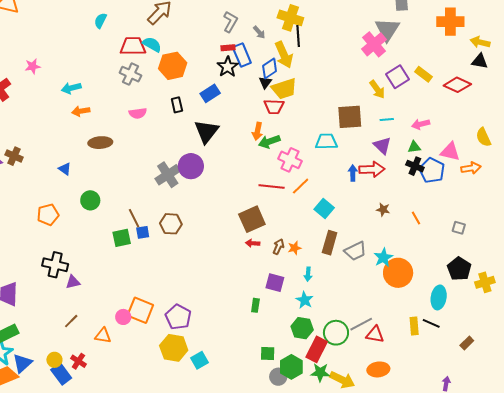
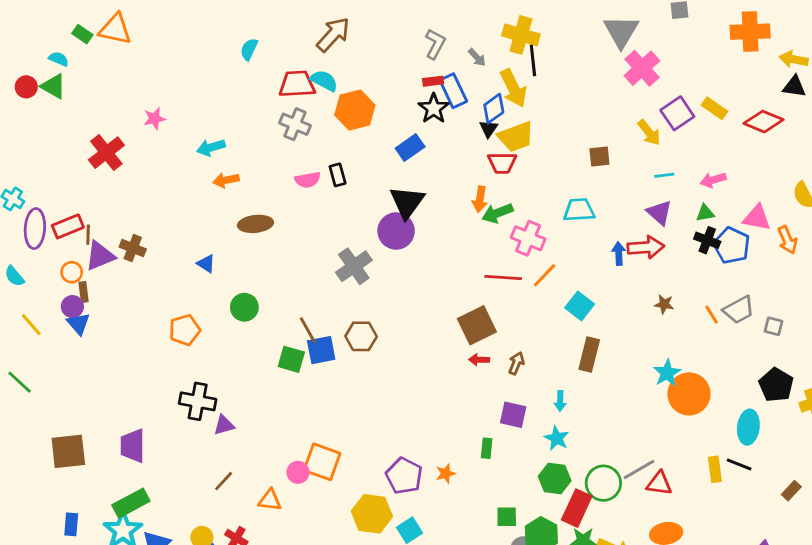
gray triangle: (387, 30) -> (621, 31), moved
black rectangle: (177, 105) -> (338, 175), moved
brown square: (350, 117) -> (599, 157), moved, size x0.6
purple circle: (191, 166) -> (396, 231), moved
orange arrow: (471, 168) -> (787, 240), turned 78
blue square: (143, 232) -> (321, 350), size x1.5
green square: (122, 238) -> (291, 359), turned 30
orange star: (294, 248) -> (446, 474), moved
gray trapezoid: (355, 251) -> (739, 310), moved
purple pentagon: (178, 317) -> (404, 476), moved

